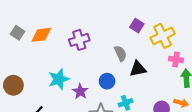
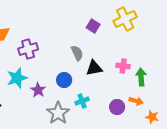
yellow cross: (163, 36) -> (125, 19), moved
purple cross: (79, 40) -> (28, 49), moved
pink cross: (176, 60) -> (123, 66), moved

